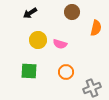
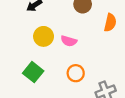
green square: (29, 71) -> (33, 72), turned 36

